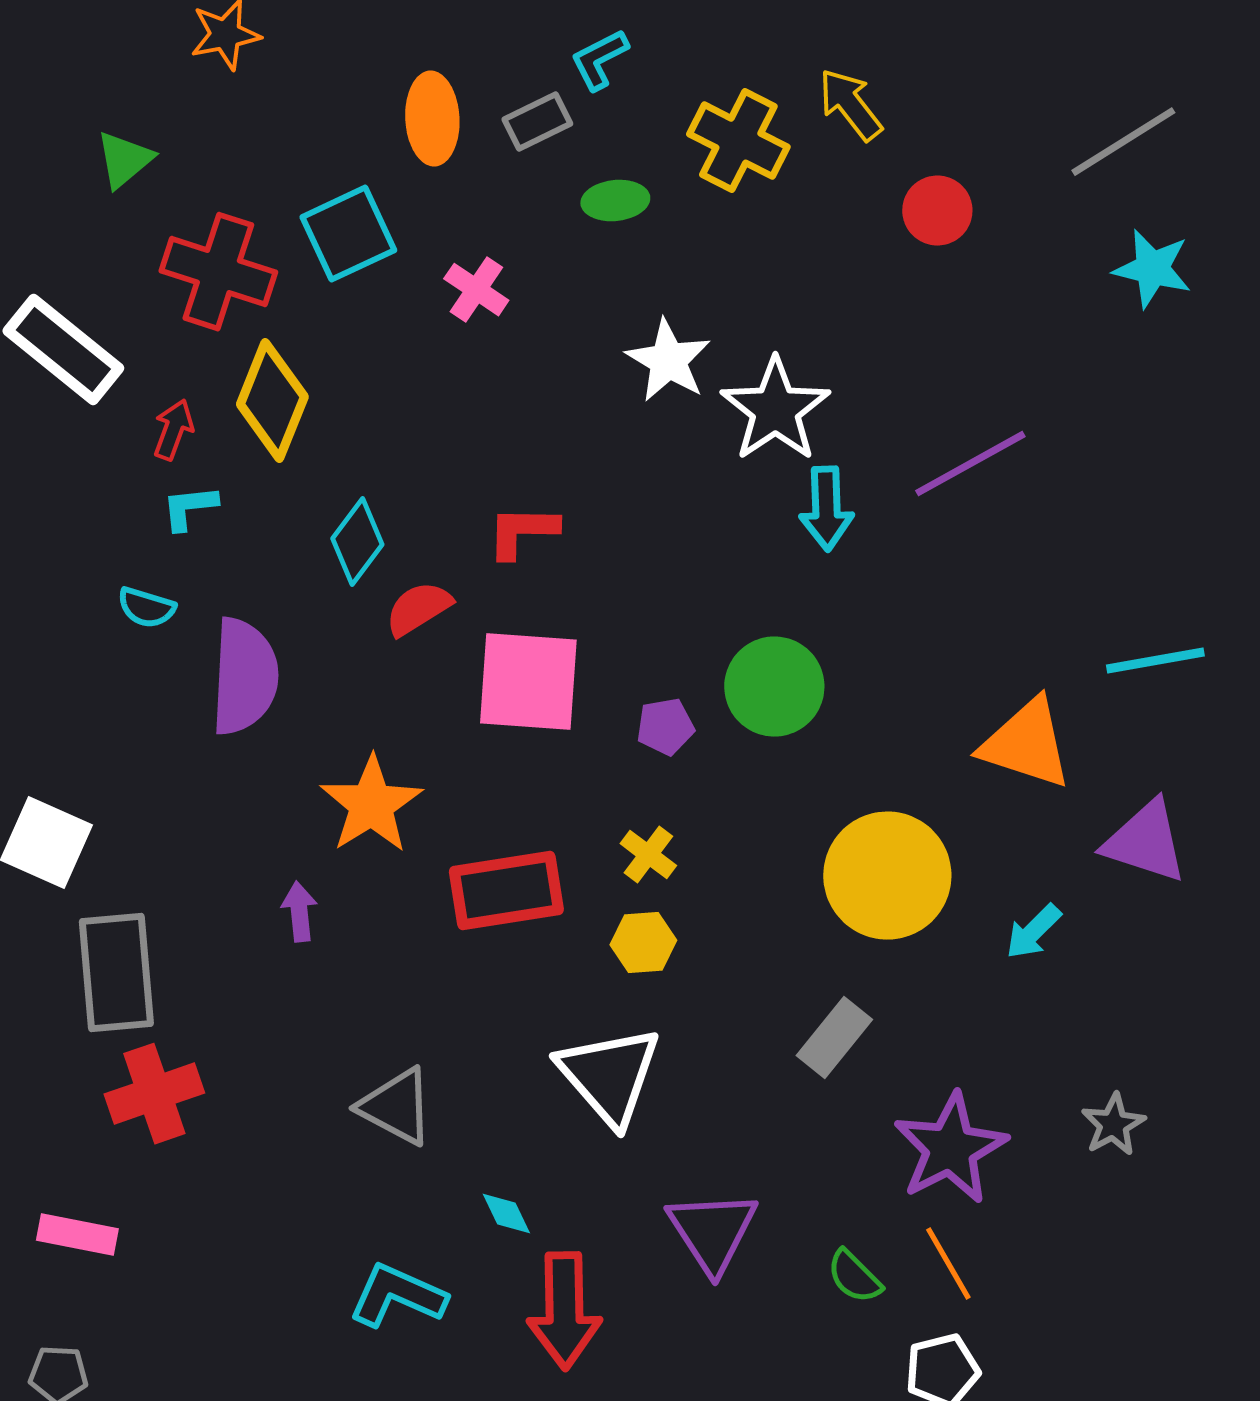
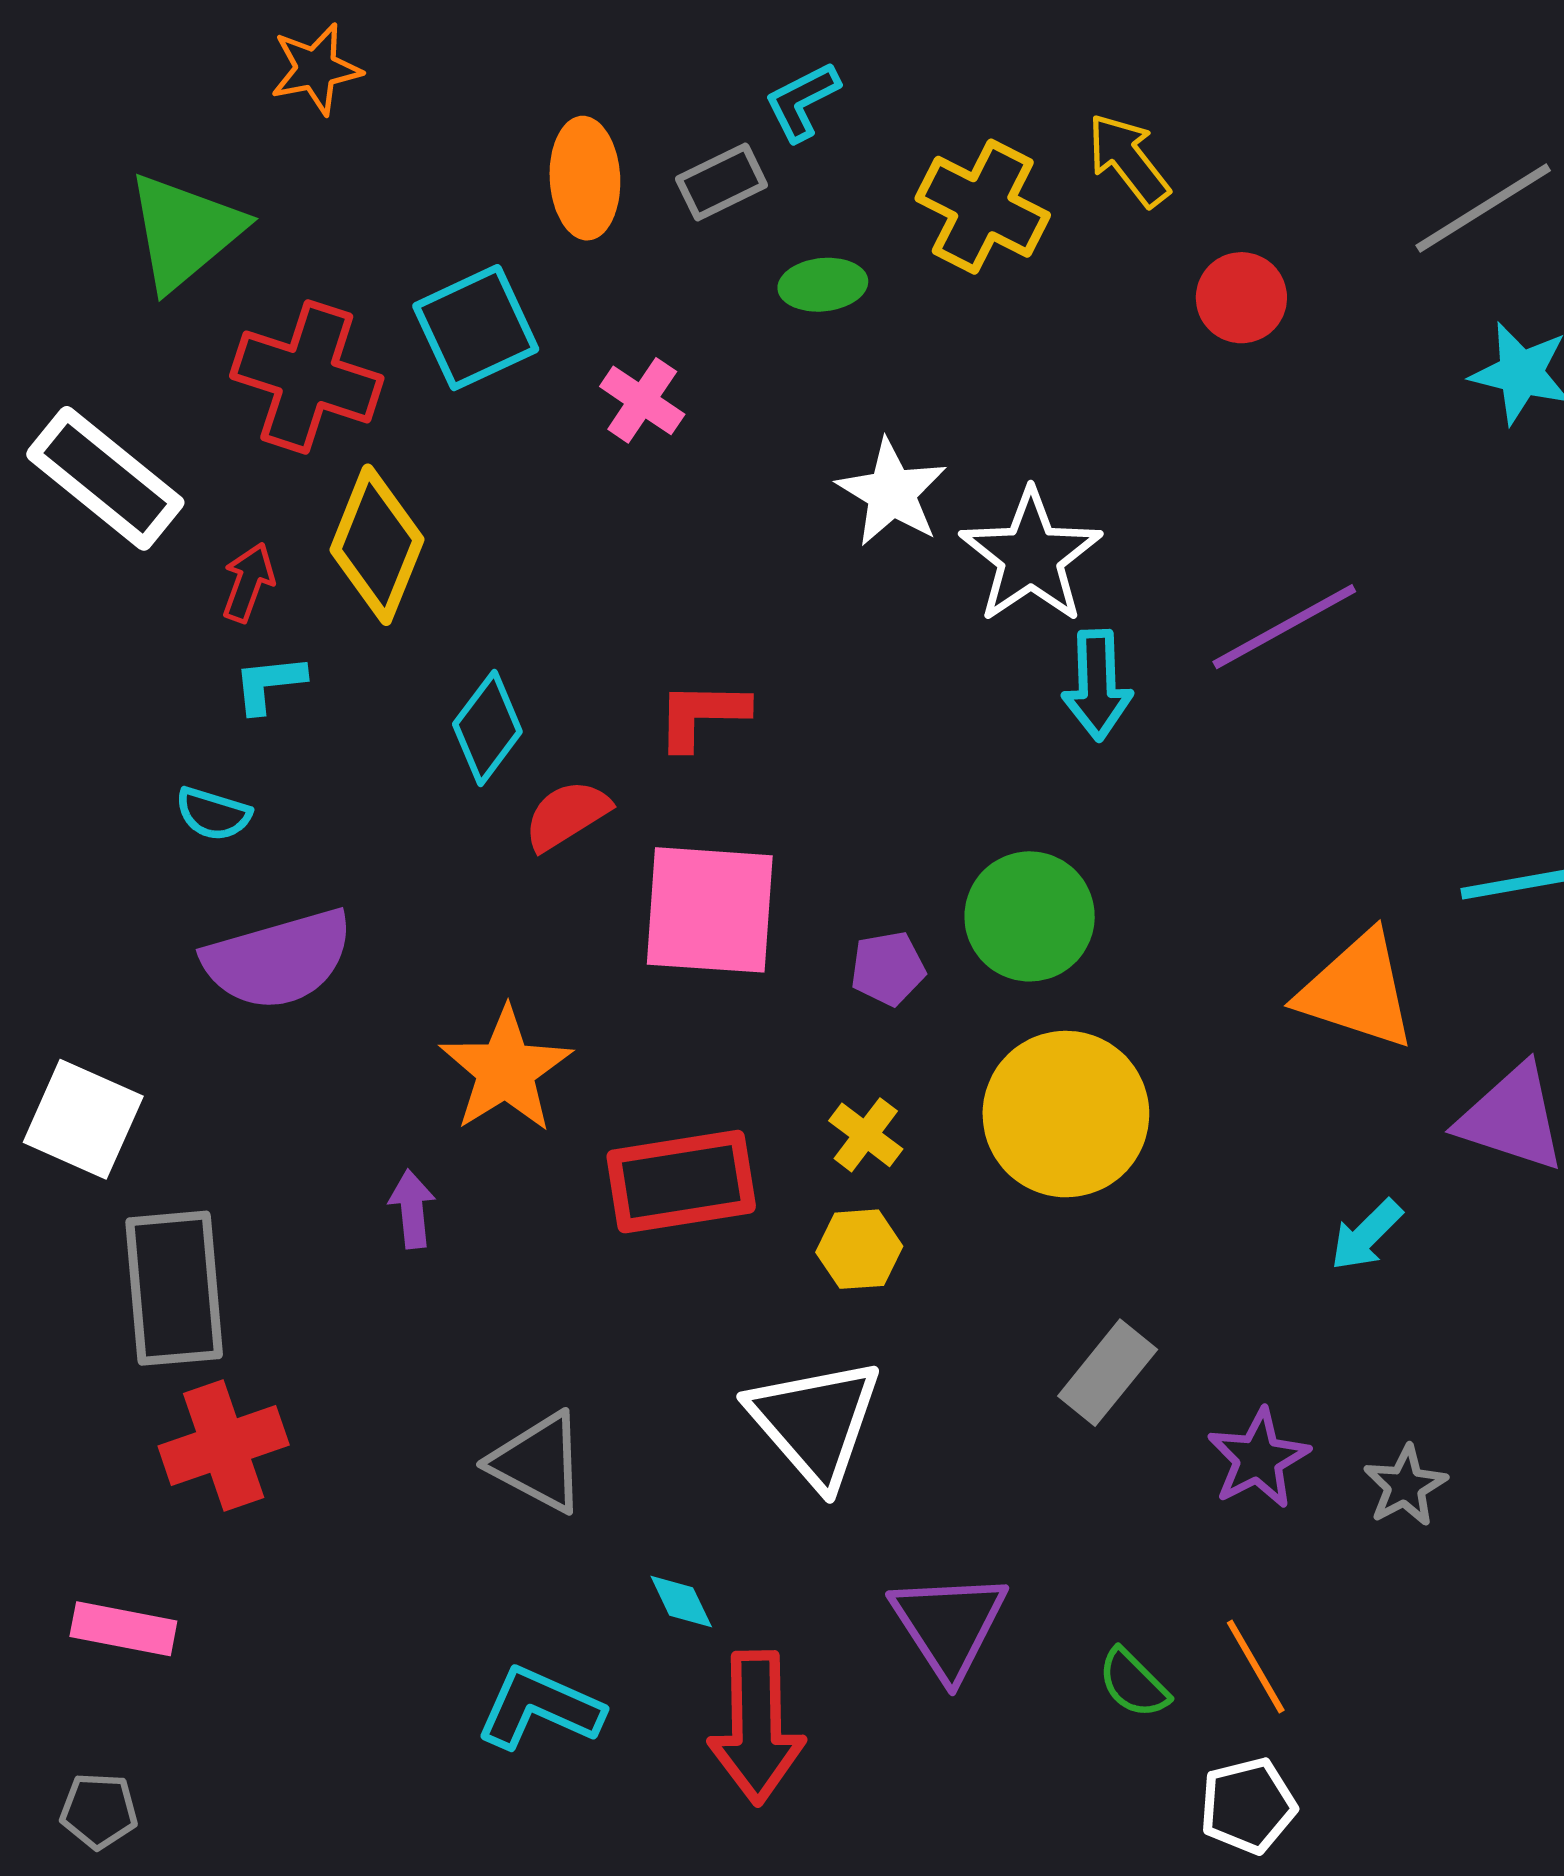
green triangle: (124, 160) -> (185, 231), size x1.6
purple semicircle: (244, 677) -> (278, 959), moved, turned 71
yellow circle: (887, 876) -> (1066, 1114), moved
gray star: (1113, 1125) -> (1405, 1486), moved
purple star: (950, 1149) -> (1258, 1458), moved, size x0.7

